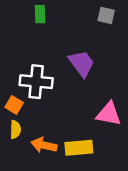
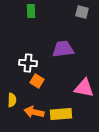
purple trapezoid: (82, 63) -> (63, 49), turned -60
white cross: (36, 82) -> (28, 63), size x0.7
orange square: (14, 105) -> (37, 81), moved

